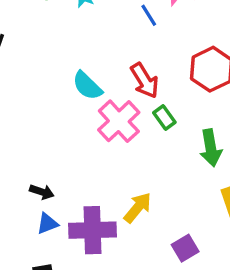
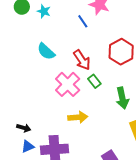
cyan semicircle: (87, 86) -> (46, 51), moved
yellow arrow: (138, 208) -> (78, 117), moved, turned 48

